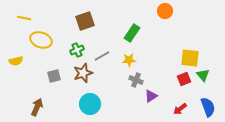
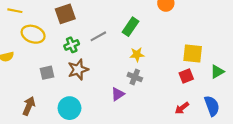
brown square: (85, 21) -> (65, 14), moved
gray line: (102, 56) -> (98, 36), moved
yellow star: (129, 60) -> (137, 55), moved
green triangle: (203, 75) -> (217, 72), moved, turned 40
purple triangle: (151, 96) -> (118, 94), moved
cyan circle: (90, 104) -> (69, 108), moved

